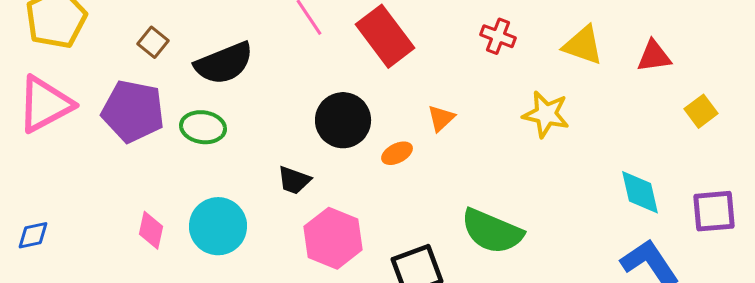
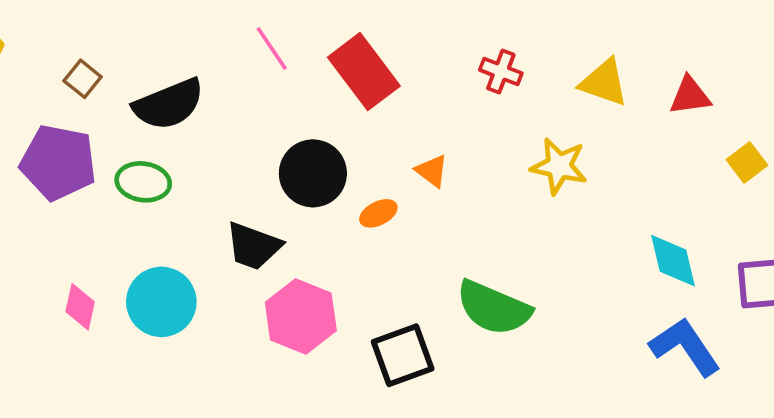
orange triangle: (441, 118) -> (432, 171), turned -40
black trapezoid: (294, 180) -> (254, 246), size x1.4

